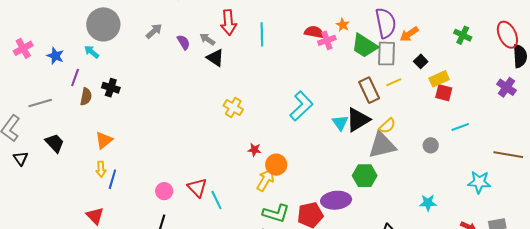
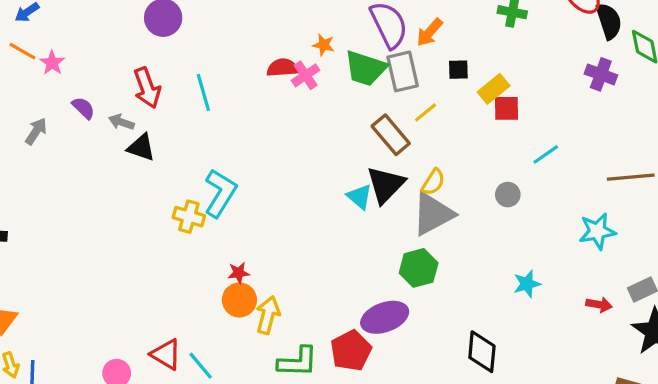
purple semicircle: (184, 42) -> (83, 108), moved
black square: (421, 61) -> (458, 70), turned -32
cyan L-shape: (301, 106) -> (220, 193), moved
orange circle: (276, 165) -> (239, 300), moved

